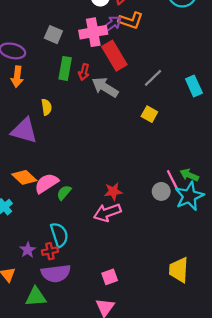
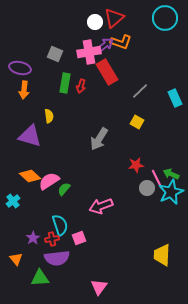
gray arrow: (105, 87) -> (99, 139), moved, turned -90
red star: (113, 191) -> (136, 165), moved
pink square: (110, 277) -> (79, 238), moved

